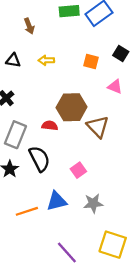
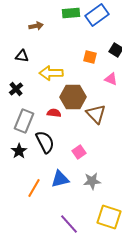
brown arrow: (29, 26) -> (36, 26), turned -80
yellow arrow: (46, 60) -> (51, 73), moved, size x1.6
orange line: (27, 211) -> (34, 188), turned -42

